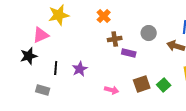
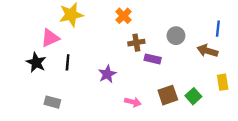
black star: (29, 56) -> (36, 62), turned -30
black line: (56, 68) -> (68, 62), moved
purple star: (80, 69) -> (107, 74), moved

